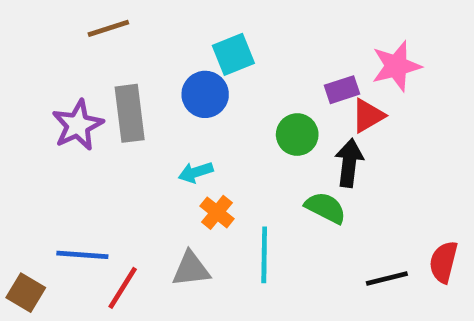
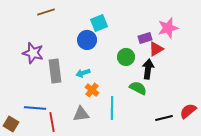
gray rectangle: (130, 113) -> (55, 71), moved
purple star: (78, 125) -> (33, 53), turned -30
red semicircle: (443, 262) -> (188, 111), turned 36
red line: (123, 288) -> (52, 122), turned -42

